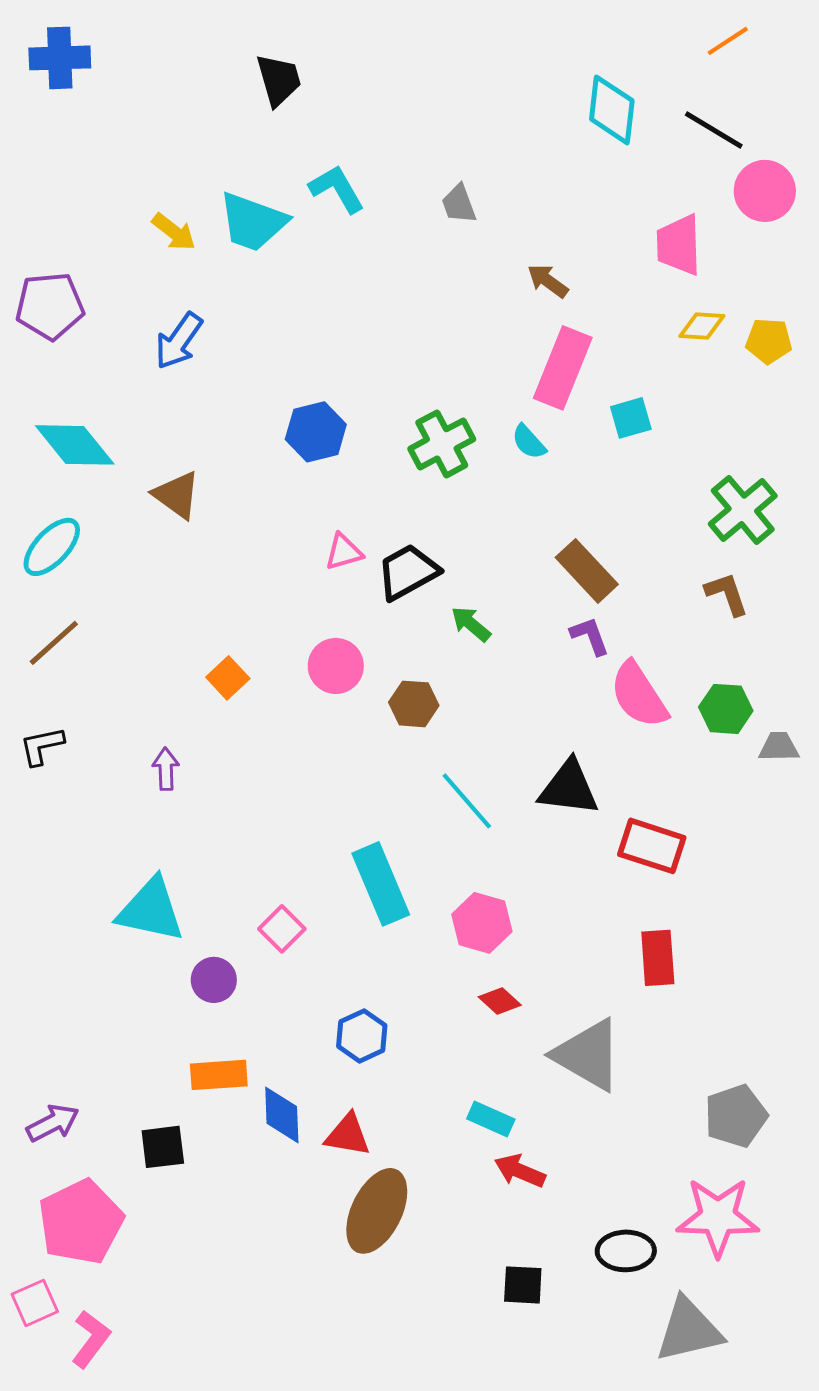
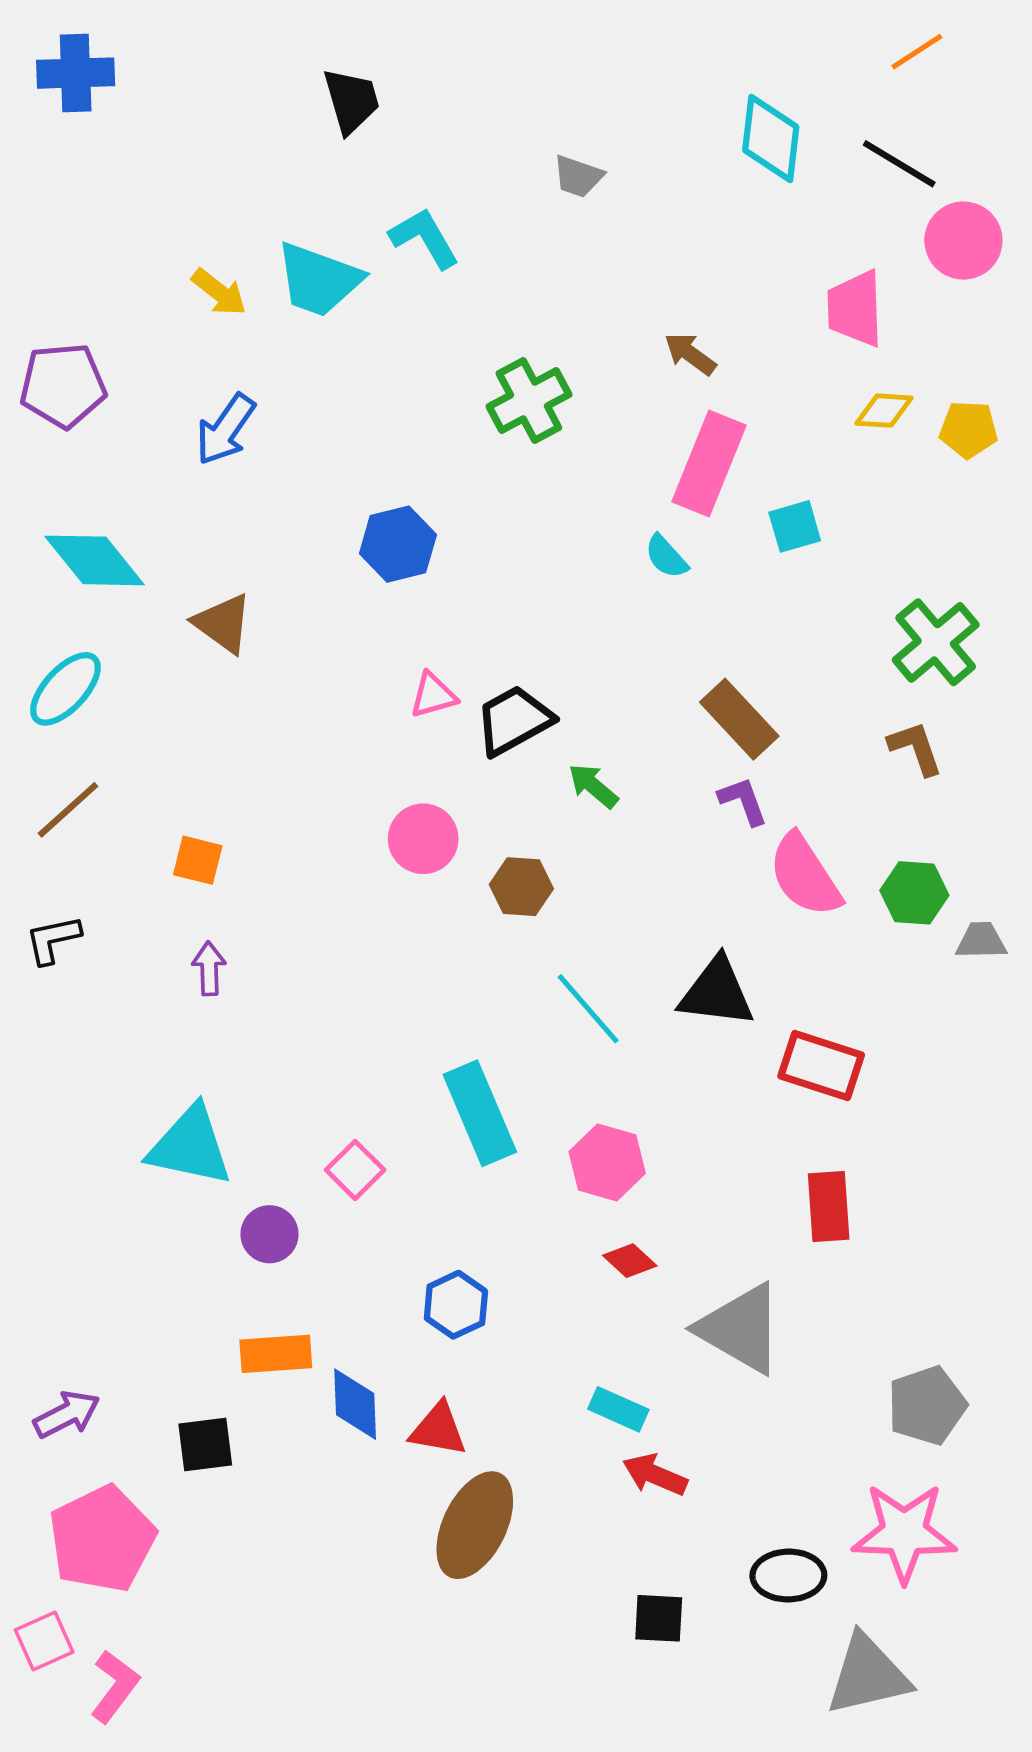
gray trapezoid: (459, 204) -> (578, 176), moved, turned -51
green cross: (442, 444) -> (529, 400), moved
orange square: (228, 678) -> (198, 860), moved, turned -33

